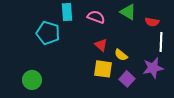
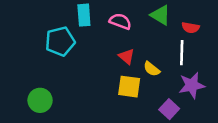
cyan pentagon: (48, 33) -> (60, 41), turned -30
white line: (161, 42) -> (182, 53), moved
purple square: (127, 79) -> (169, 109), moved

